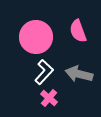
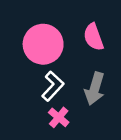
gray arrow: (79, 74) -> (95, 89), turned -88

